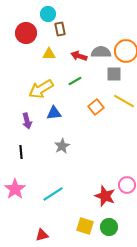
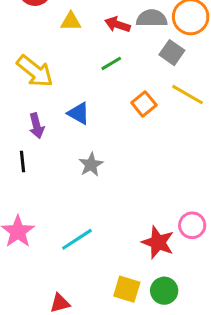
gray square: (114, 74) -> (172, 53), turned 35
yellow arrow: (41, 89) -> (35, 71), moved, turned -110
blue triangle: (54, 113) -> (79, 113), turned 35
black line: (21, 152) -> (23, 161), moved

